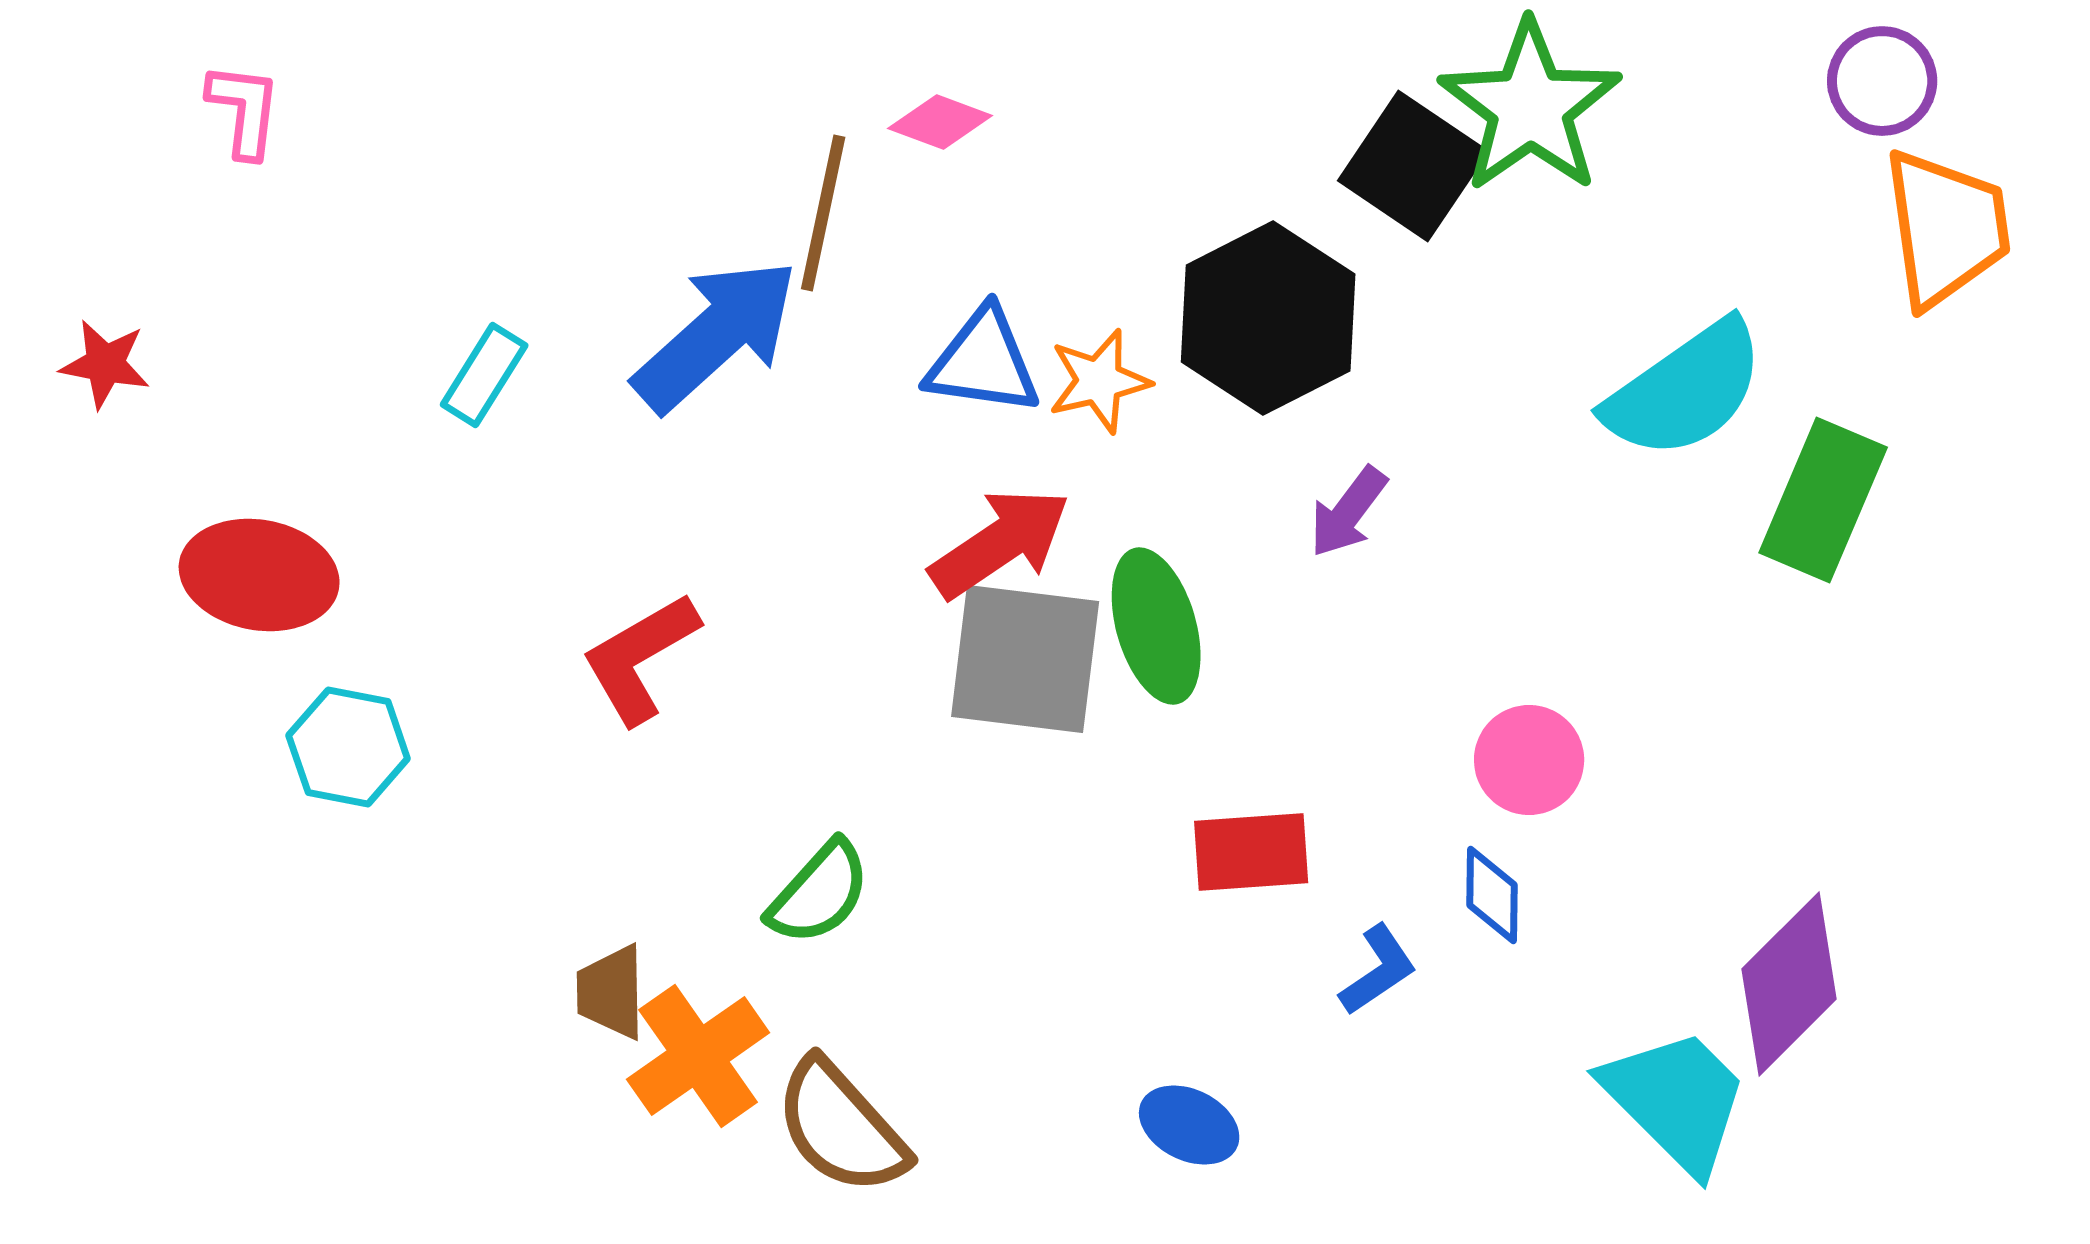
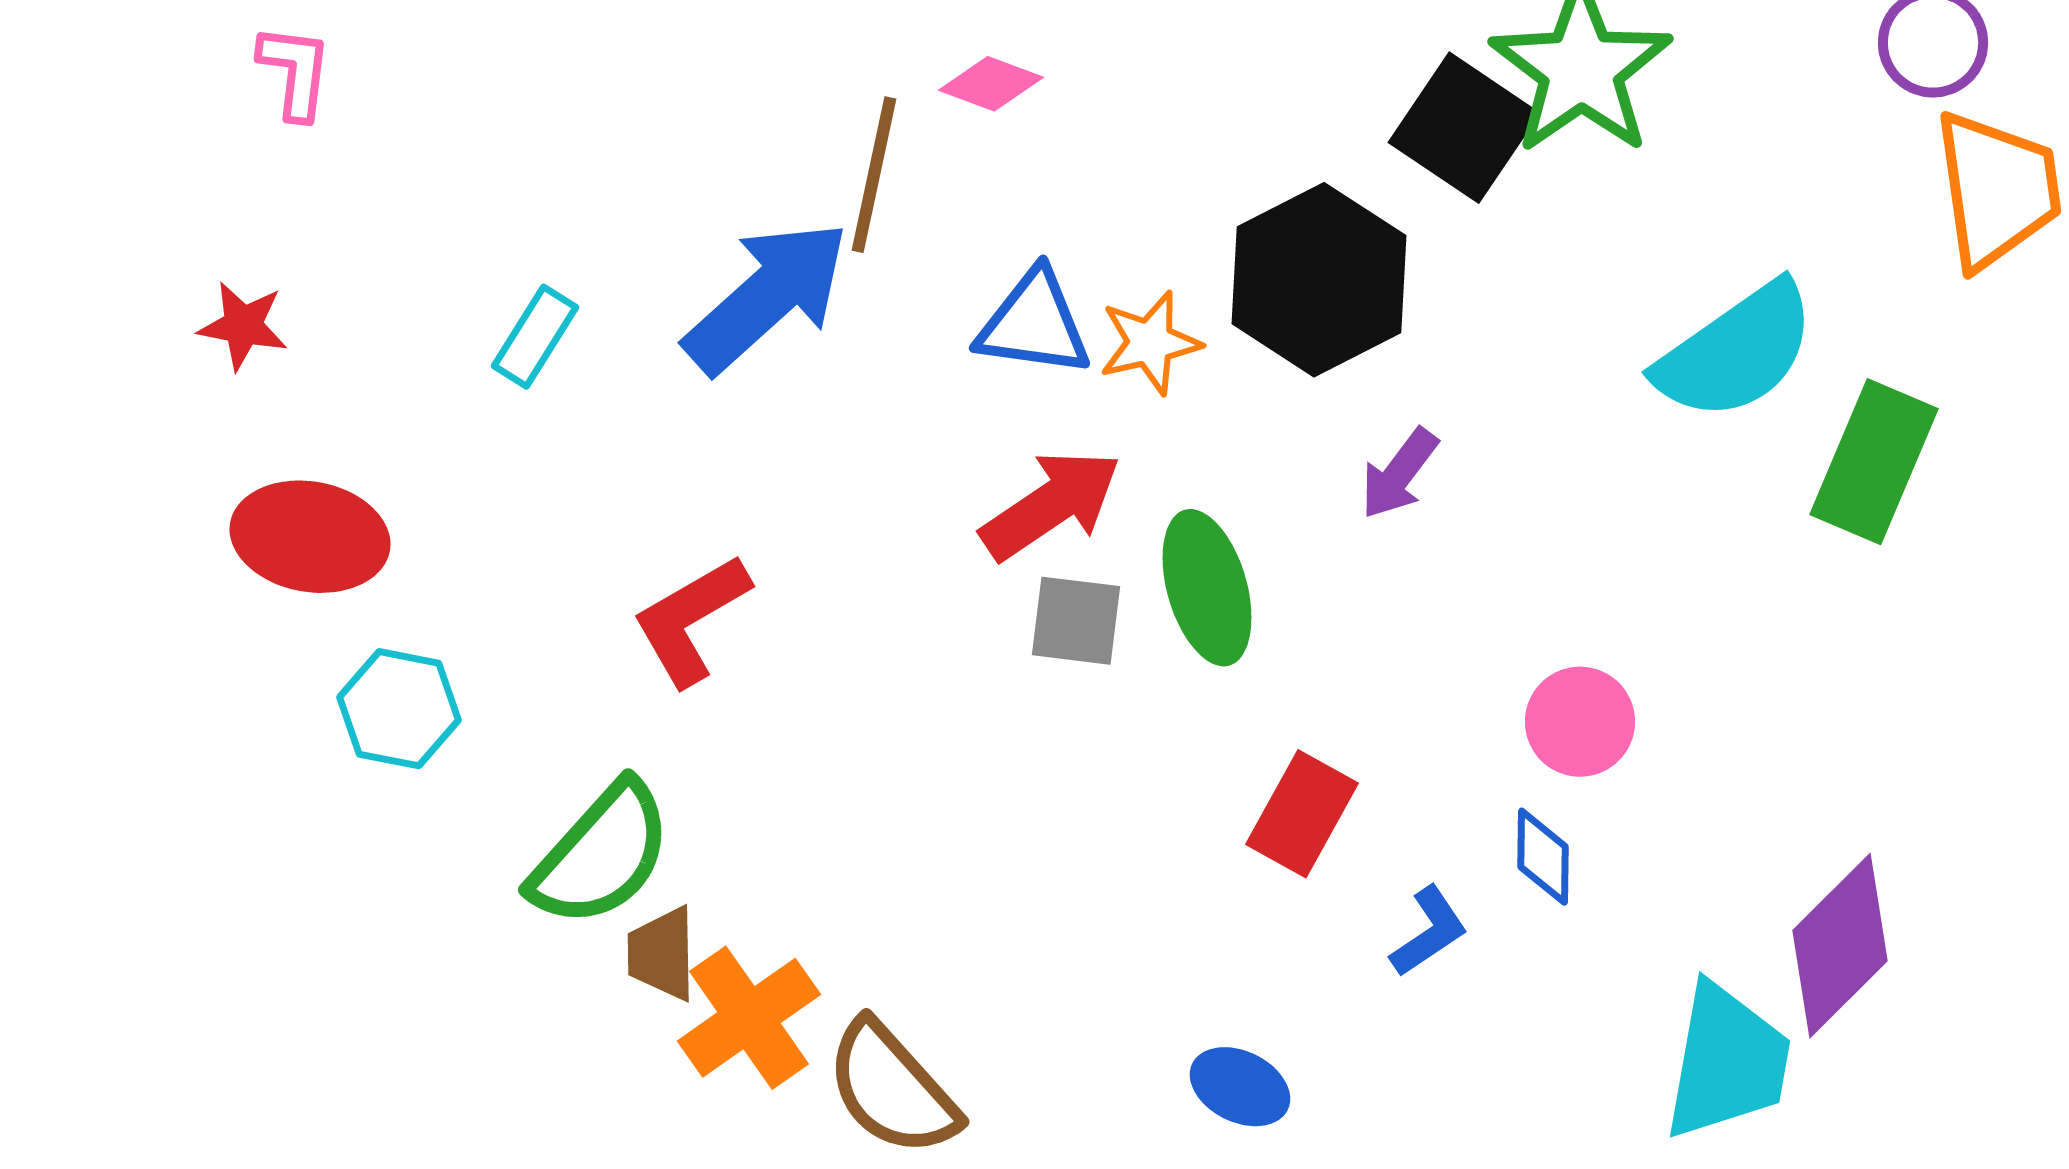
red star: (105, 364) -> (243, 326), moved
gray square: (1025, 659) -> (1076, 621), size x0.6
red rectangle: (1251, 852) -> (1302, 814), turned -57
green semicircle: (819, 893) -> (601, 855), moved, size x1.4
cyan trapezoid: (1676, 1100) -> (1727, 1062), turned 55

